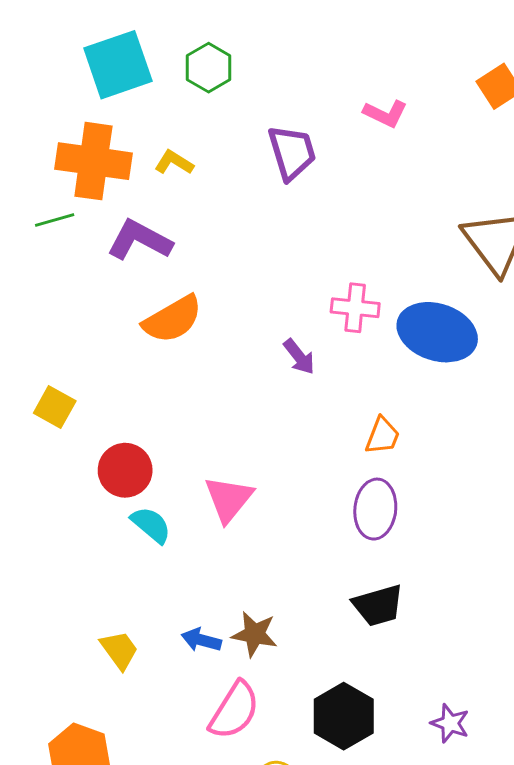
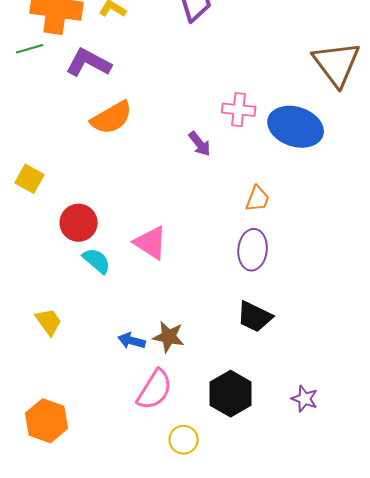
pink triangle: (229, 499) -> (151, 243), turned -36
black trapezoid: (378, 605) -> (255, 317), turned 42
yellow trapezoid: (119, 650) -> (49, 322), moved

